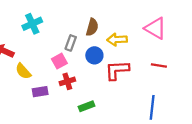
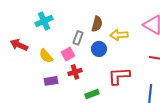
red L-shape: (117, 70) -> (119, 76), moved
yellow semicircle: (23, 71) -> (46, 56), moved

